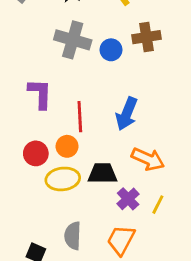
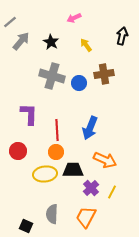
orange circle: (67, 146) -> (56, 152), moved
red circle: (36, 153) -> (18, 151), moved

